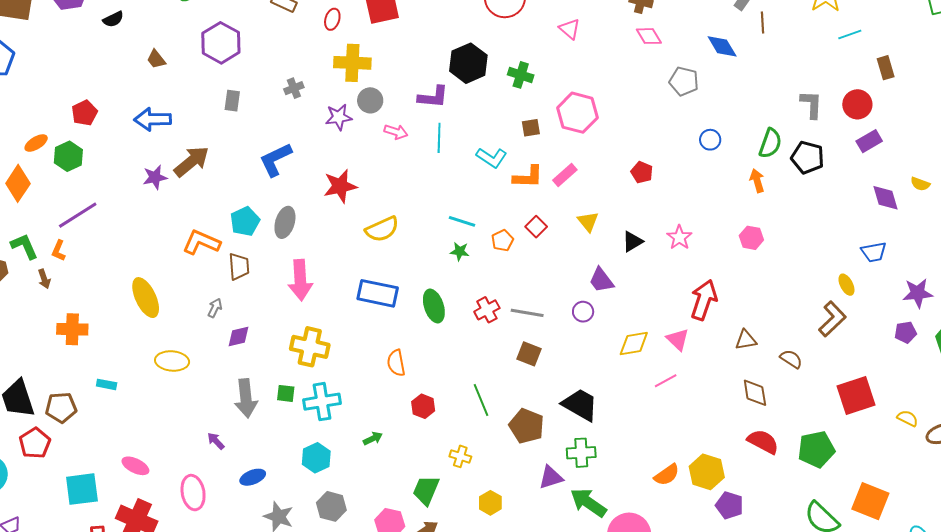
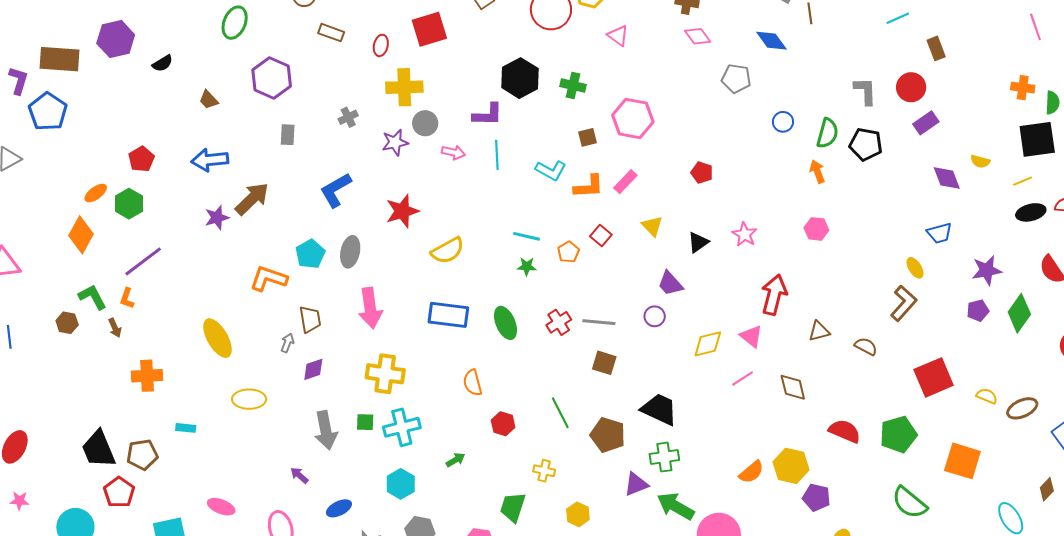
blue circle: (710, 140) -> (783, 122), moved
brown trapezoid: (239, 266) -> (310, 319), moved
brown diamond: (755, 393) -> (793, 387), moved
orange square: (870, 501) -> (962, 461), moved

